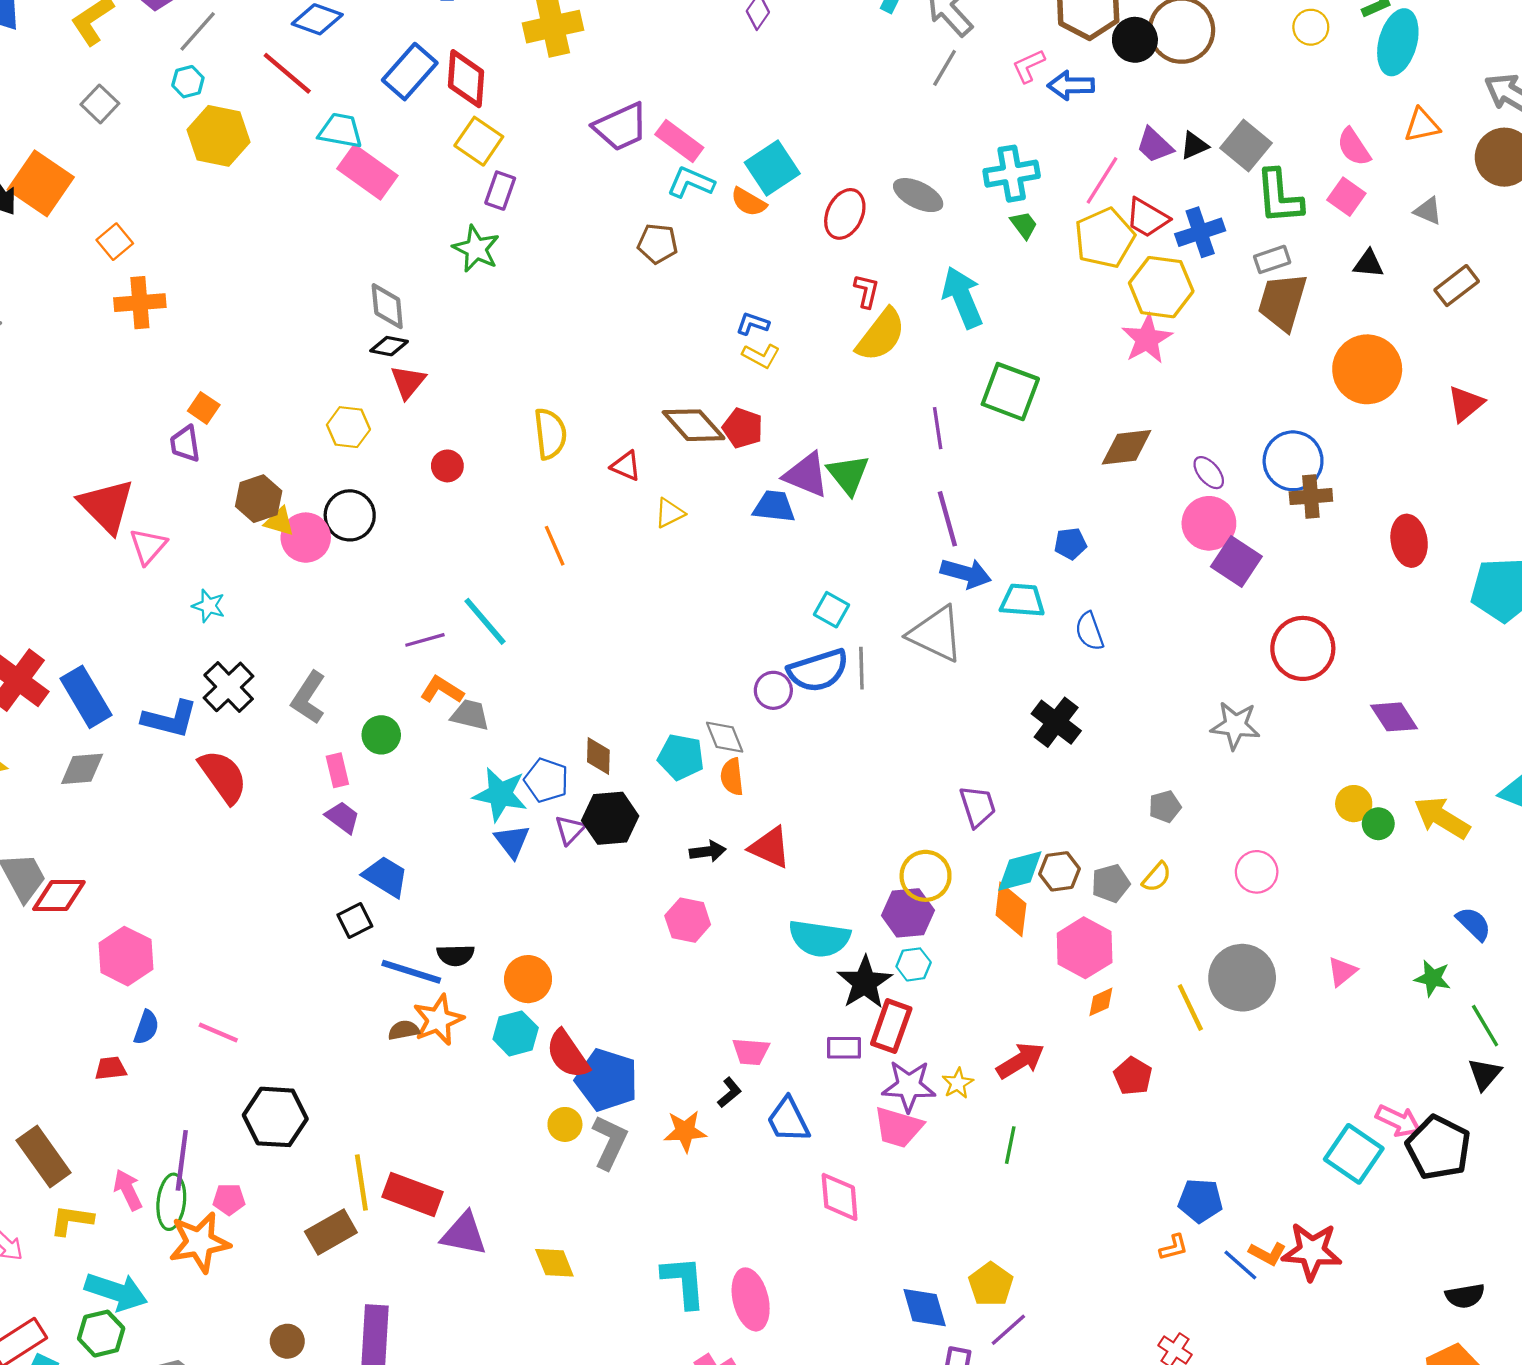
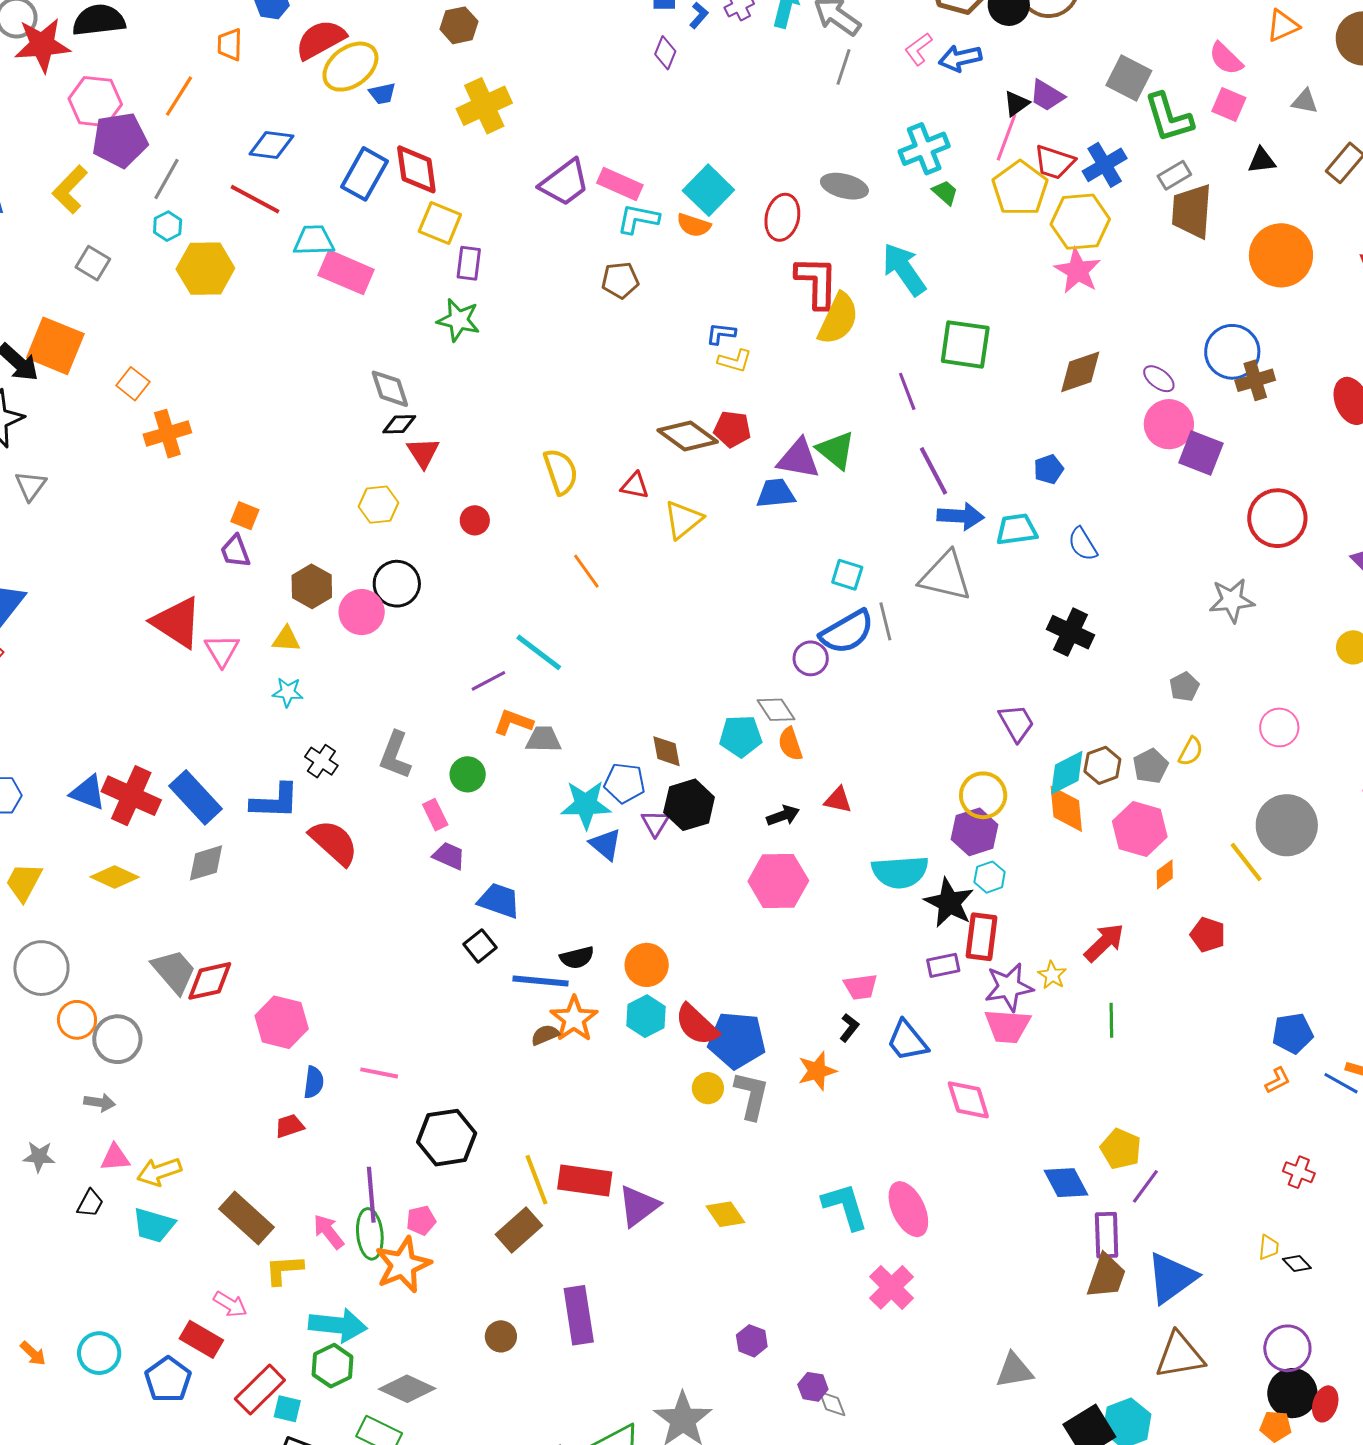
black triangle: (1194, 145) -> (1016, 104), moved
red L-shape: (866, 291) -> (817, 282), size x1.8
yellow triangle: (670, 513) -> (683, 520), size x1.4
yellow triangle: (279, 522) -> (286, 639), moved
black cross: (229, 687) -> (321, 761), size x0.7
red triangle: (770, 847) -> (838, 800), size x0.7
pink hexagon: (688, 920) -> (778, 881), size x1.4
purple triangle: (464, 1234) -> (639, 1206), turned -36

